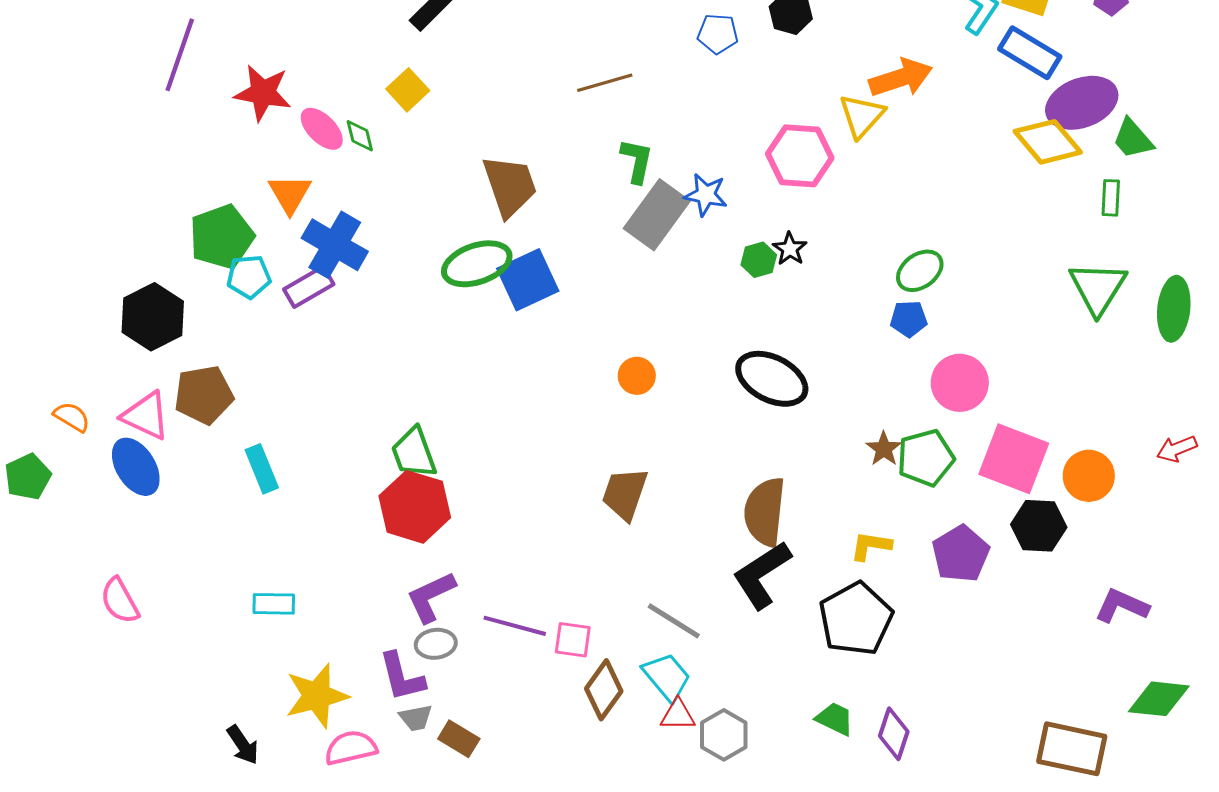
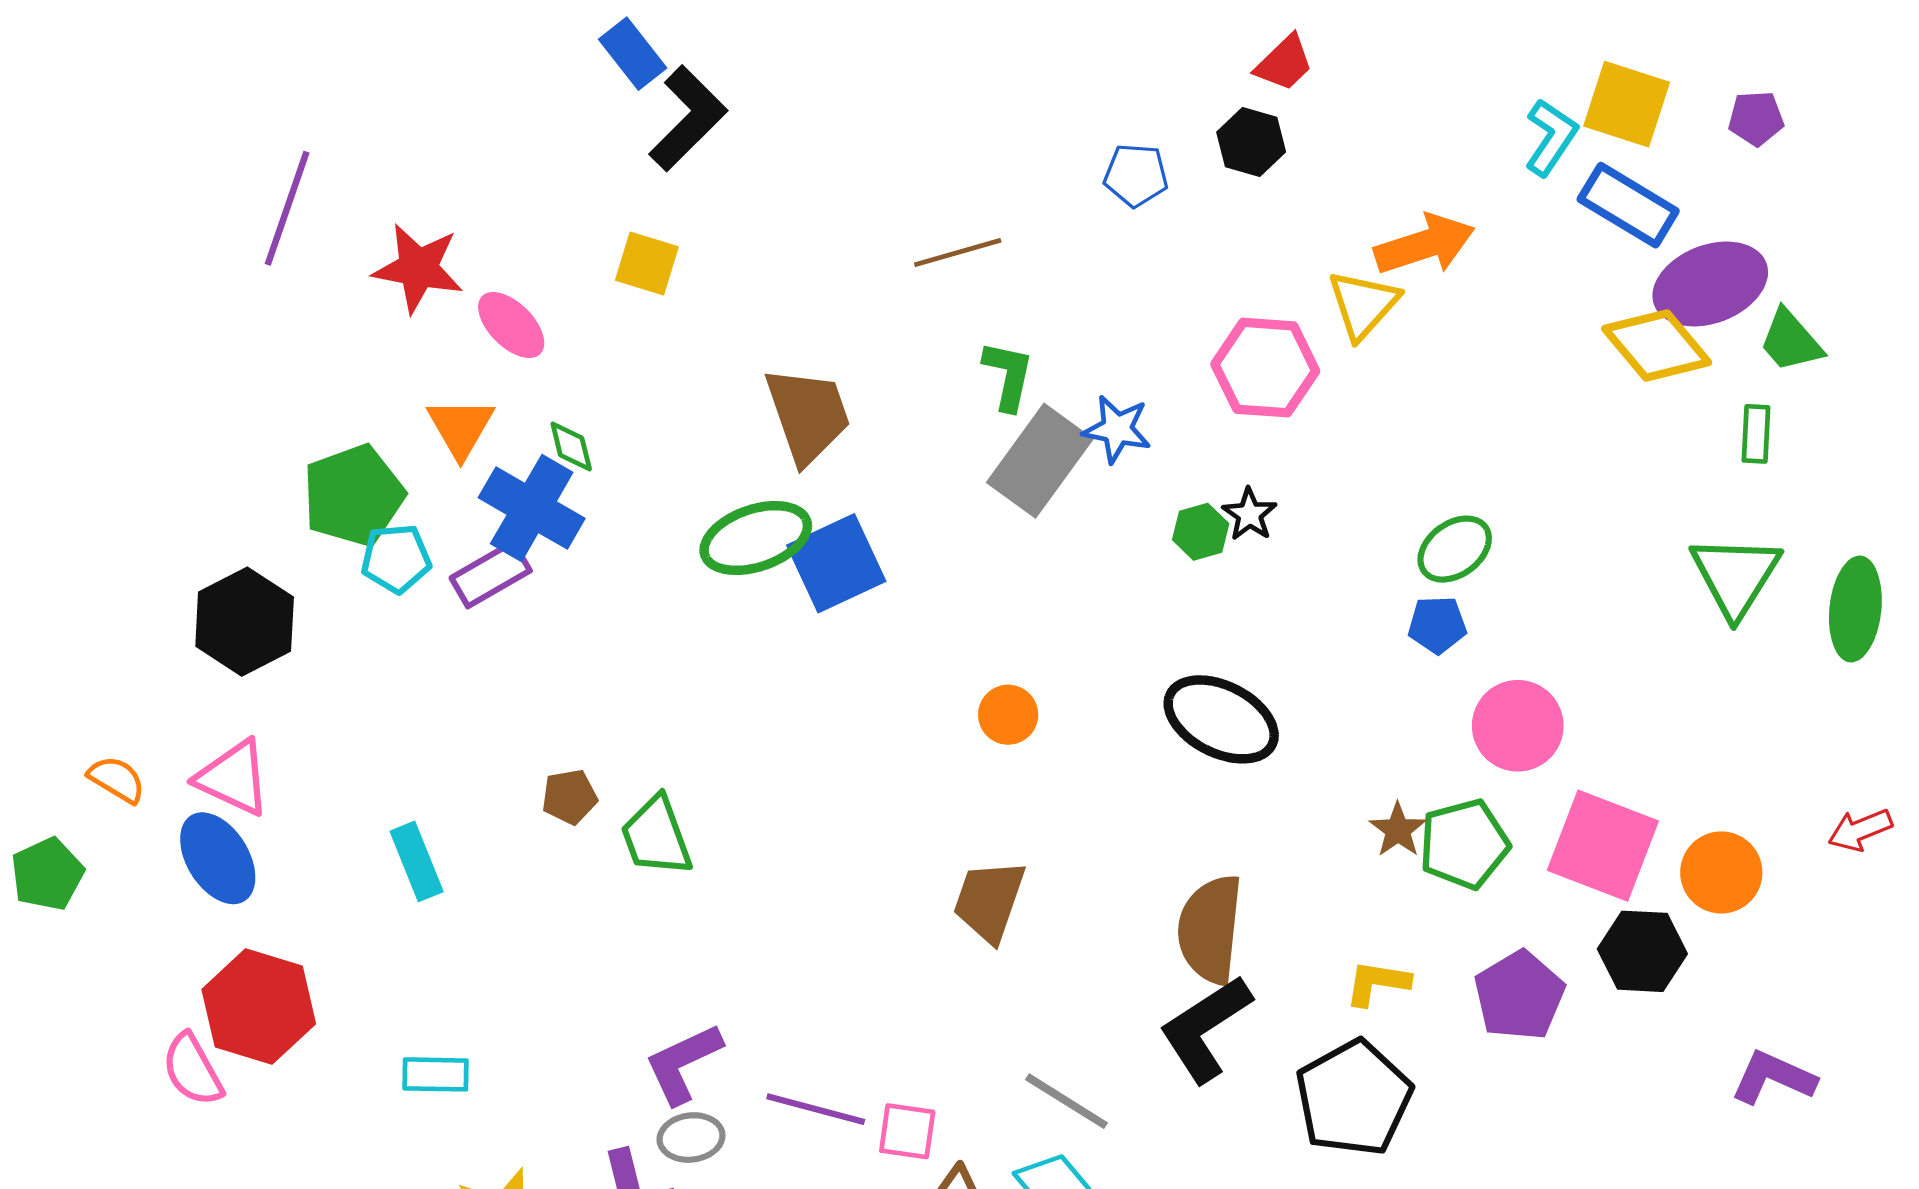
yellow square: (408, 90) -> (647, 263), turned -30
green diamond: (360, 136) -> (571, 446), moved
brown pentagon: (204, 395) -> (570, 797), moved, size x0.6
red hexagon: (415, 507) -> (259, 1007), moved

